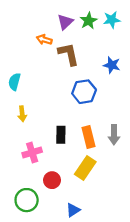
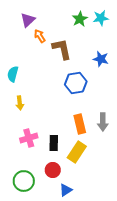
purple triangle: (65, 22) -> (28, 20), moved
orange arrow: (44, 40) -> (40, 36), turned 40
black rectangle: (61, 135) -> (54, 143), moved
red circle: (52, 180) -> (53, 170), moved

